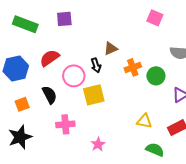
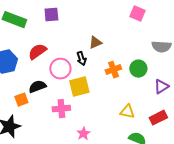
orange cross: (133, 67) -> (113, 70), moved
black semicircle: (50, 95) -> (37, 87), turned -84
orange square: (22, 104) -> (21, 100), moved
pink cross: (65, 124) -> (61, 109), moved

